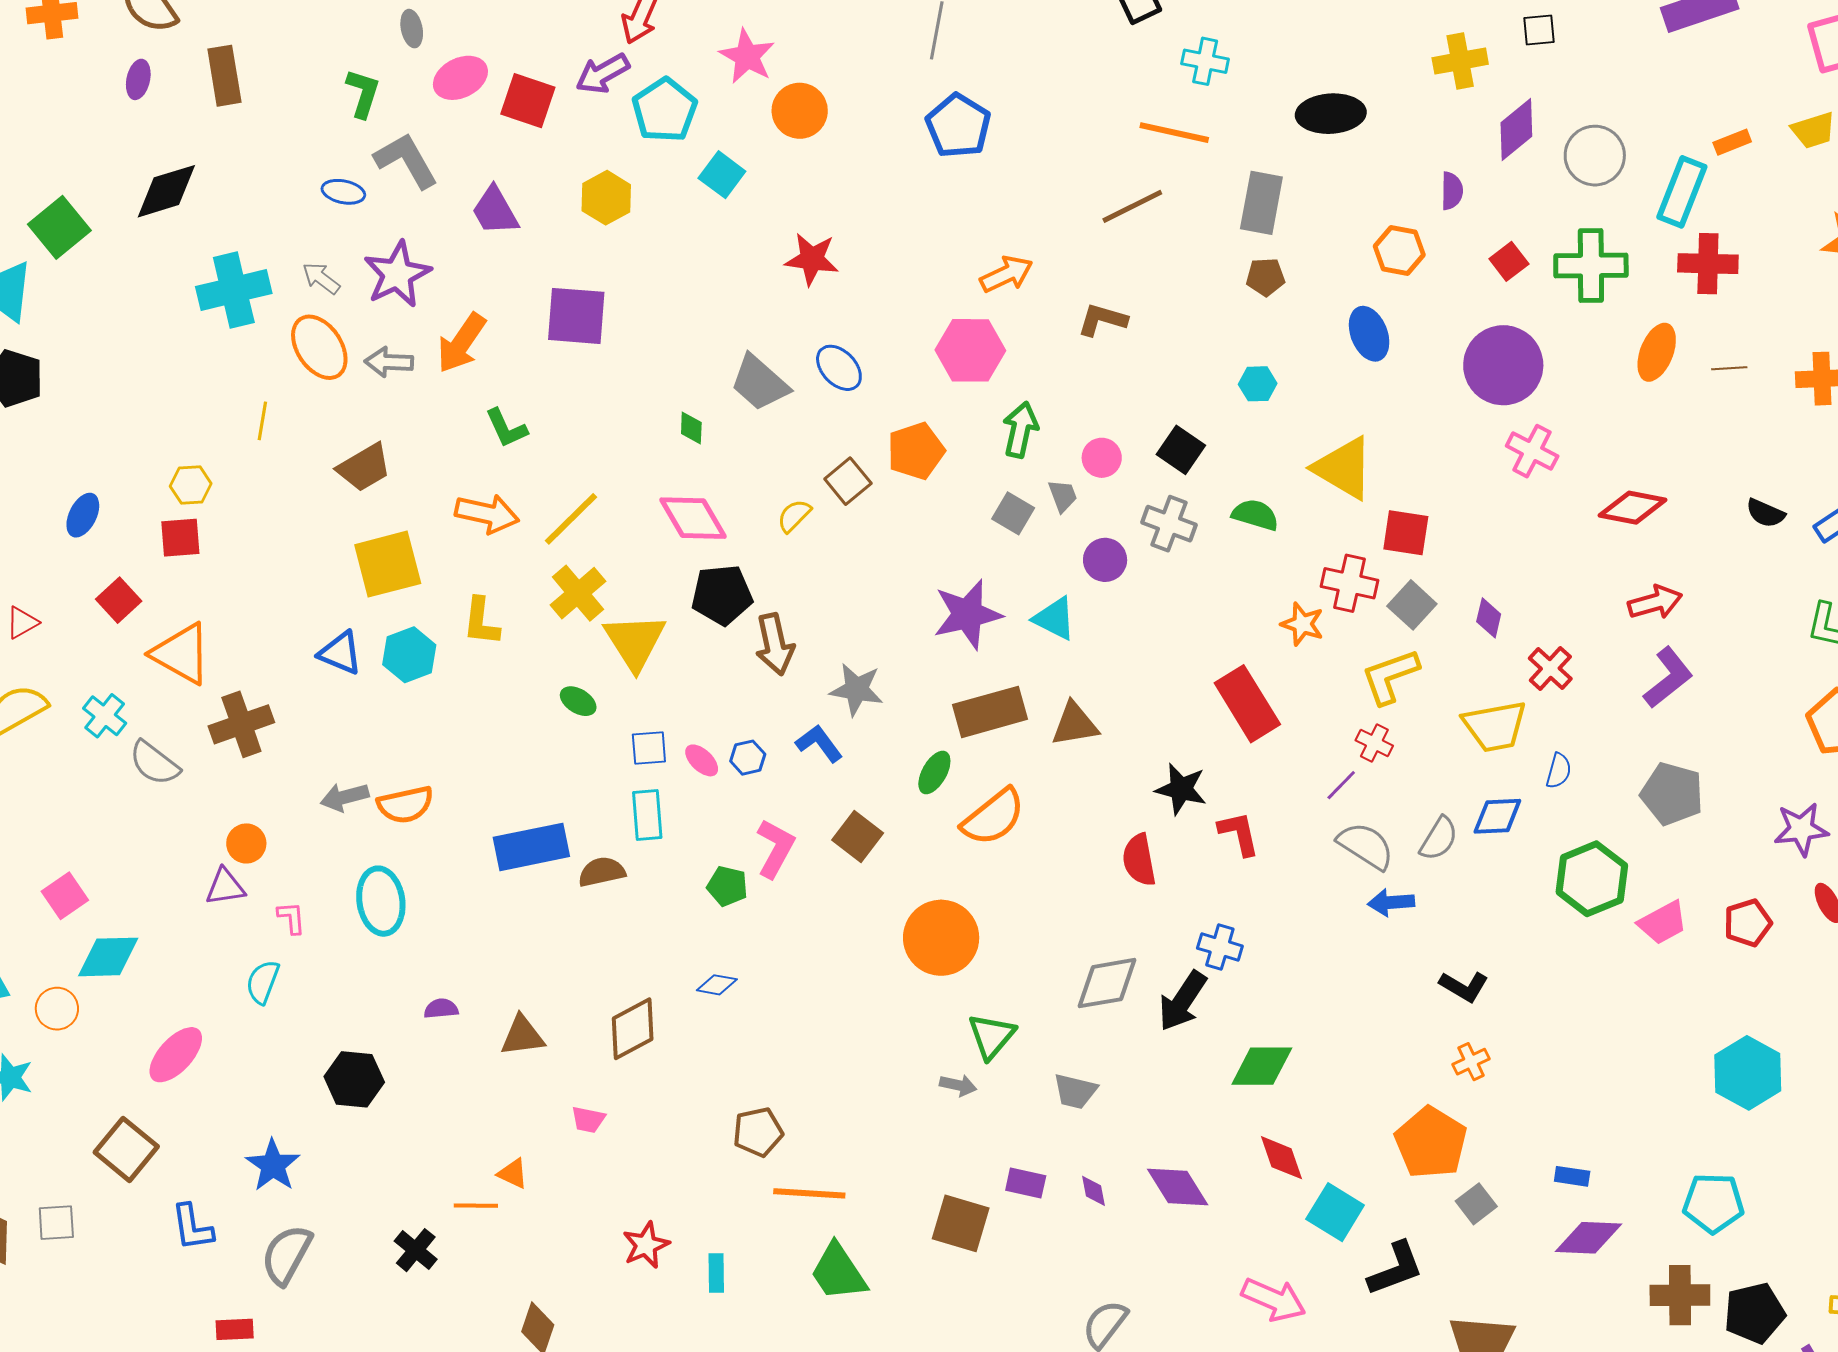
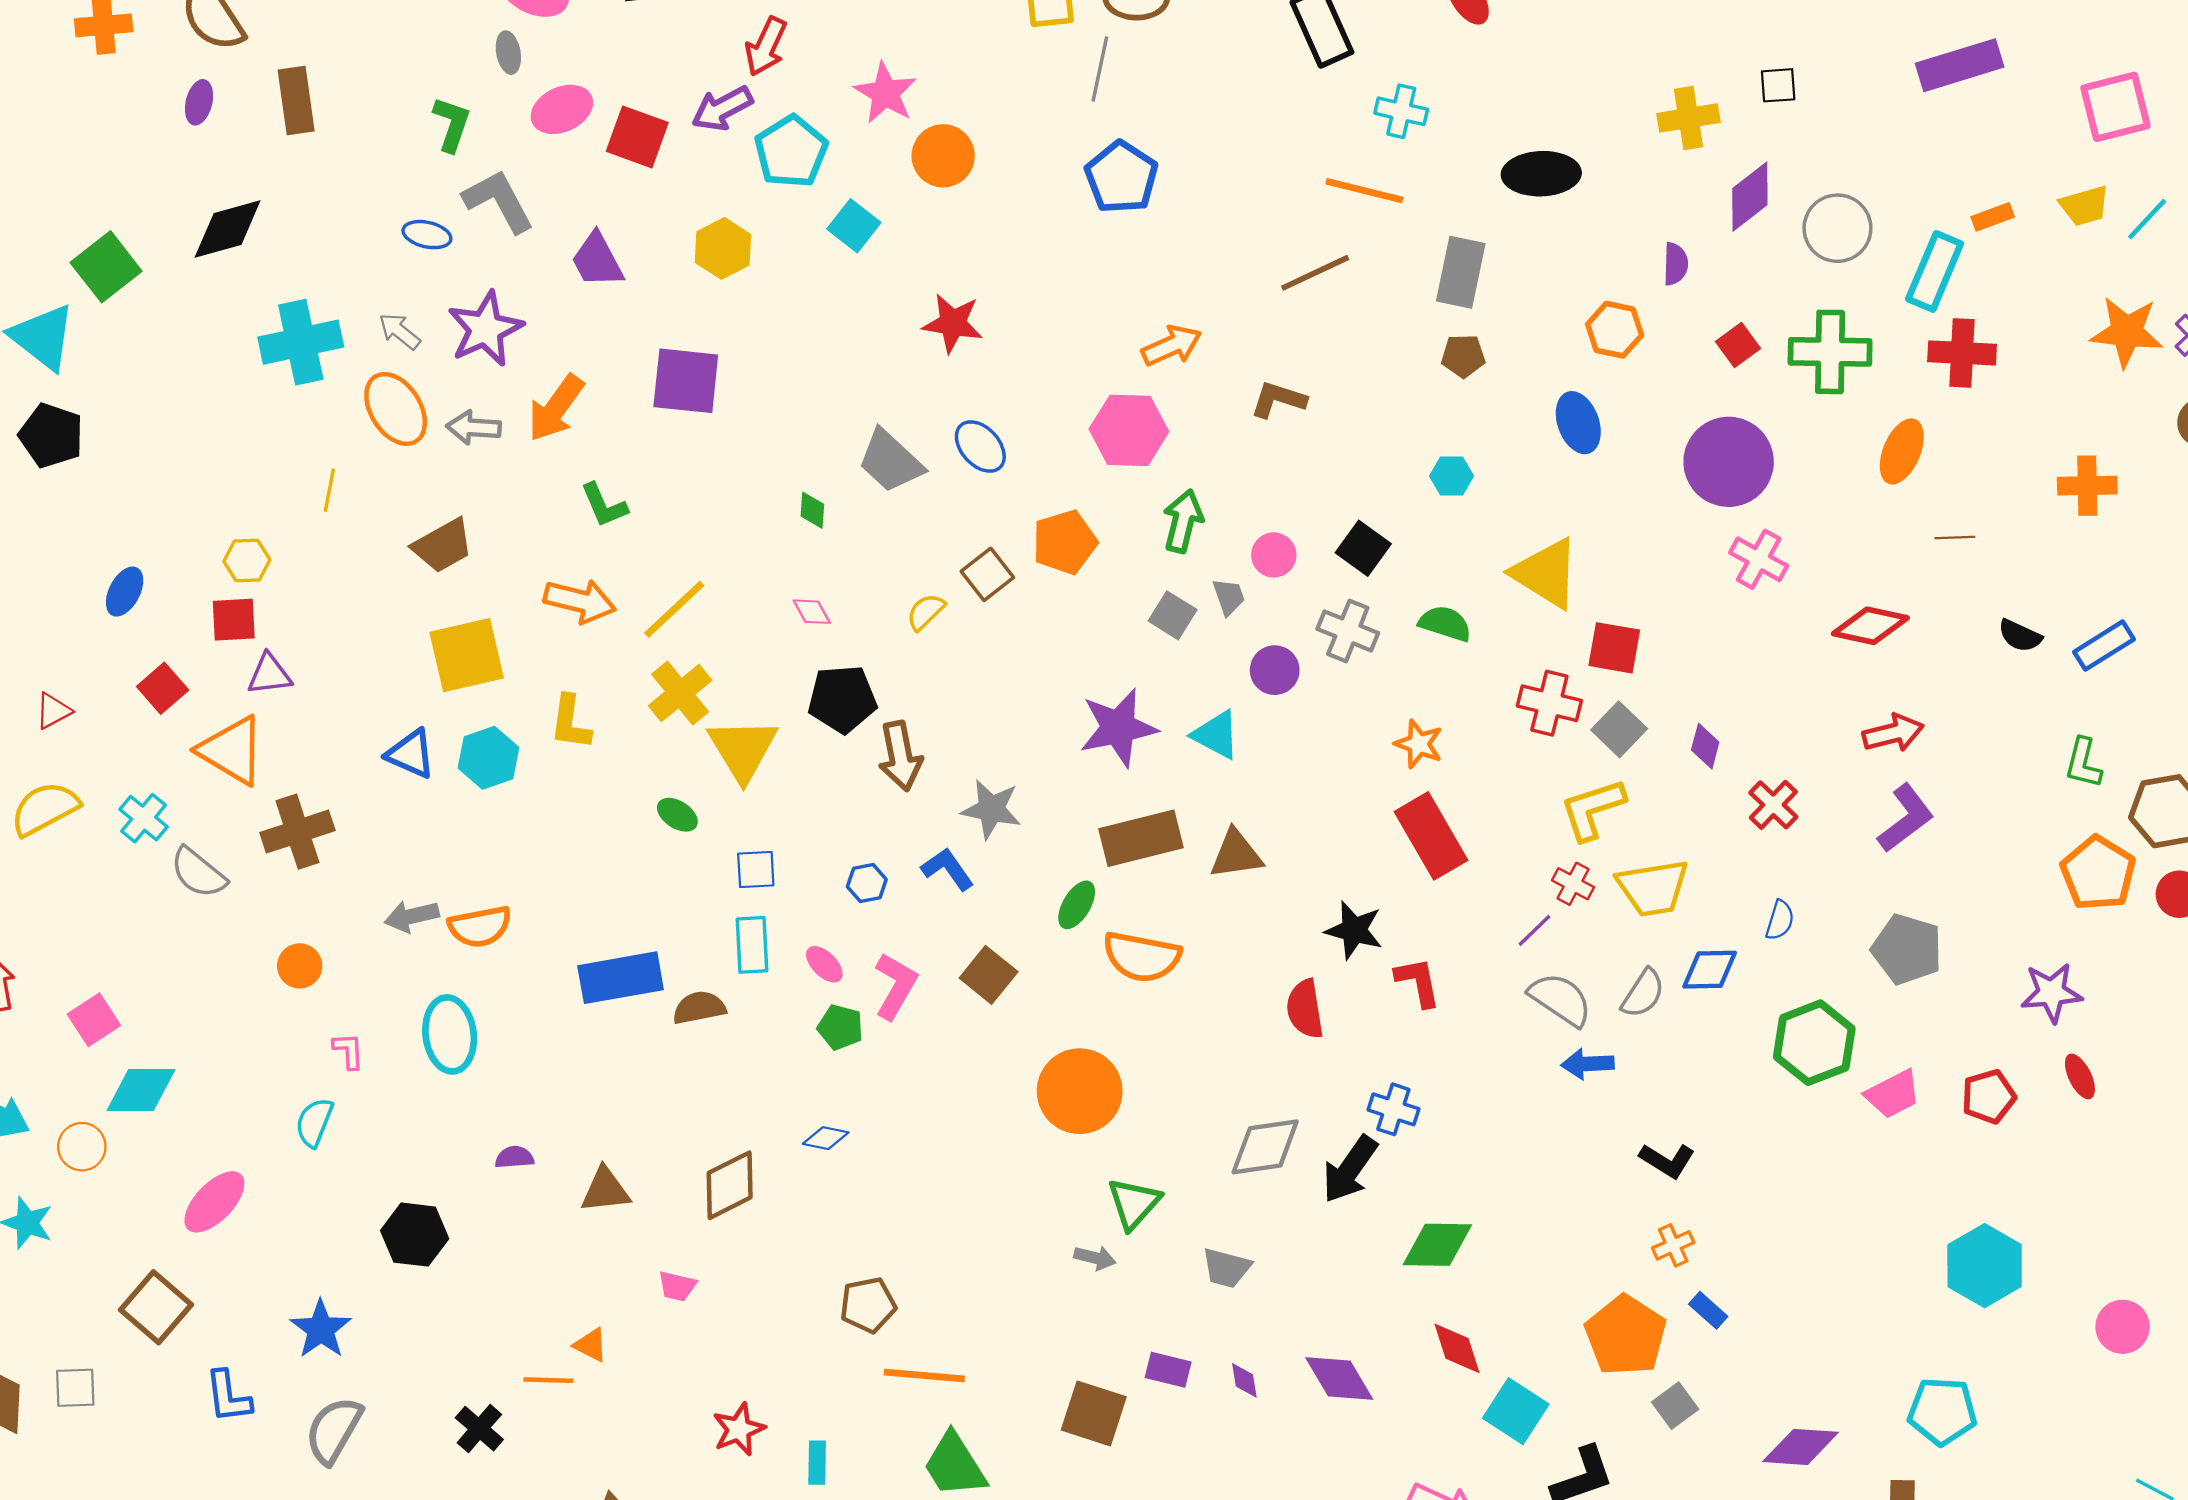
brown line: (1729, 368) -> (1955, 538), moved
pink diamond: (693, 518) -> (812, 612), size x0.5
orange star: (1302, 624) -> (1419, 744), moved
yellow trapezoid: (1495, 726) -> (1653, 888), moved
pink ellipse: (702, 760) -> (824, 964), moved
orange semicircle: (993, 817) -> (1142, 957), turned 48
purple triangle: (225, 887) -> (269, 674), moved
blue rectangle: (1572, 1176) -> (1708, 1310), moved, turned 32

